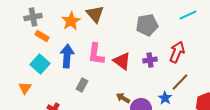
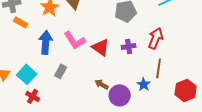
pink L-shape: (96, 54) -> (75, 40), turned -40
cyan square: (40, 64) -> (27, 74), moved
brown line: (180, 82) -> (159, 68), turned -36

